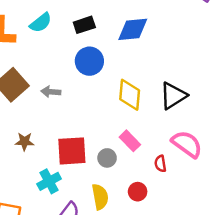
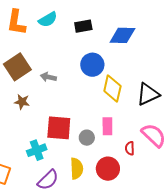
blue circle: (89, 61) -> (92, 65), moved
pink rectangle: (130, 141) -> (107, 126), turned 36
brown star: (25, 142) -> (22, 102), moved
red circle: (138, 192) -> (108, 169), size x1.5

